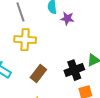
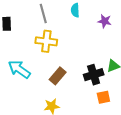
purple star: (67, 18) -> (105, 21), moved

